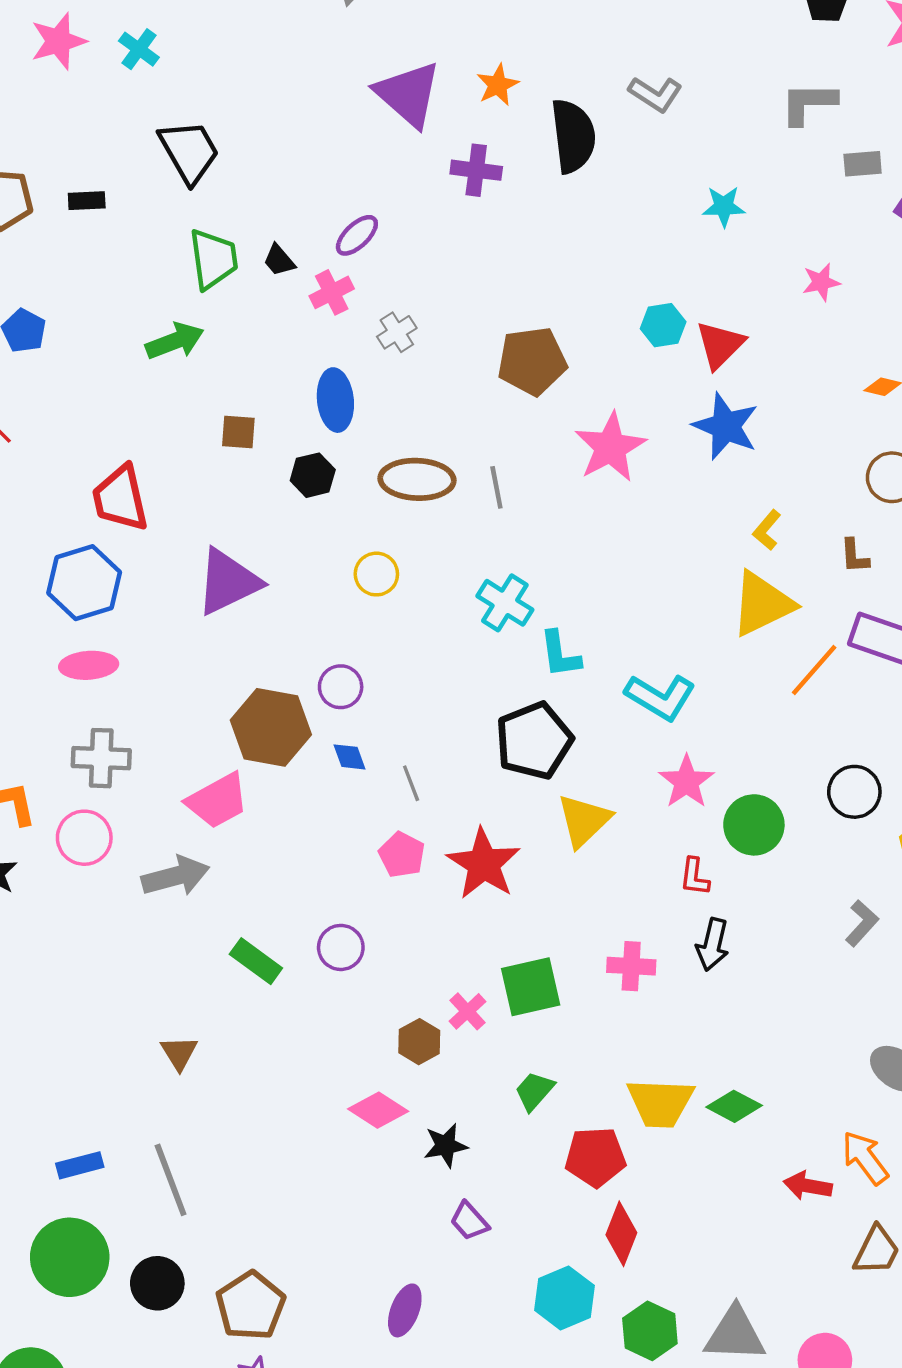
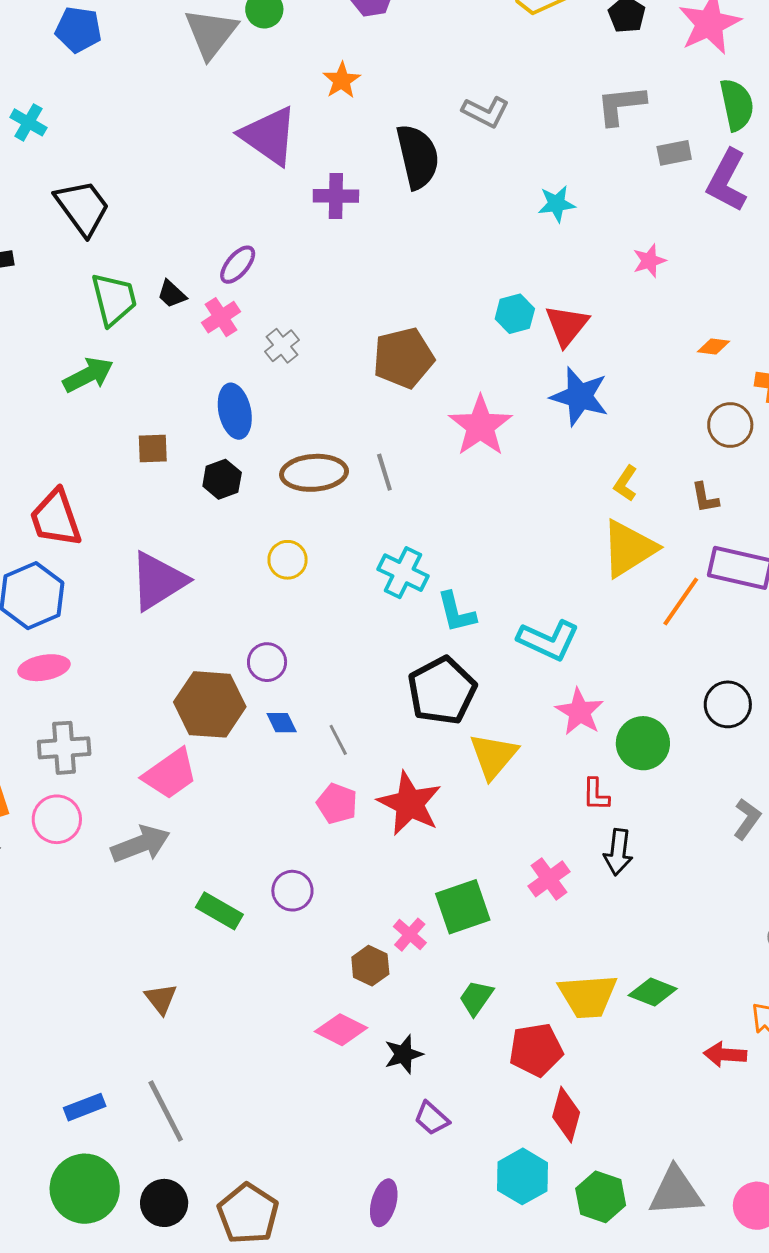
orange star: (498, 85) -> (342, 80), moved
pink cross: (631, 966) -> (549, 879), turned -33

